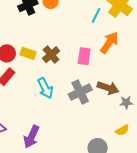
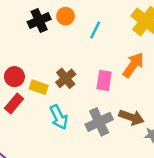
cyan line: (96, 15) -> (95, 30), moved
yellow rectangle: (28, 53) -> (39, 87), moved

